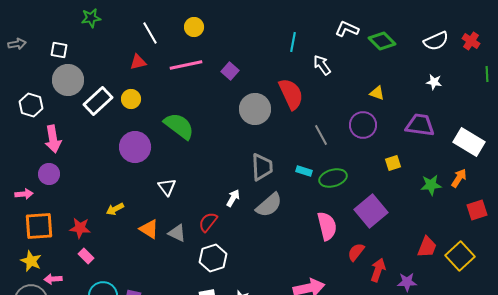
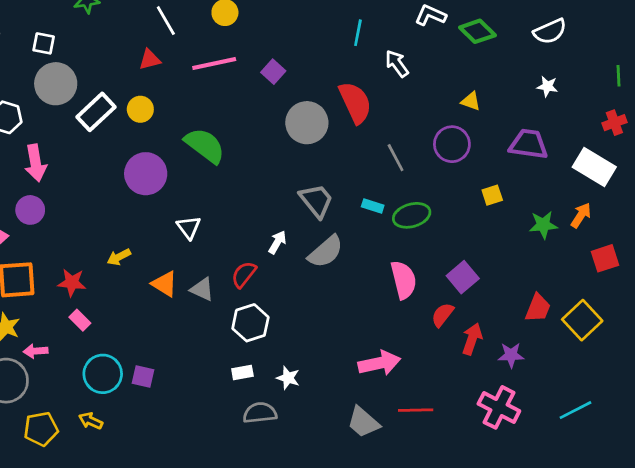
red cross: (471, 41) -> (614, 123), moved, turned 36
gray trapezoid: (262, 167) -> (316, 201), turned -36
purple square: (371, 211) -> (463, 277), moved, size x0.7

